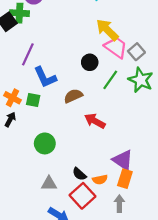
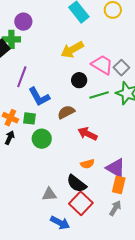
yellow arrow: (107, 30) -> (72, 50), moved, turned -70
green line: (110, 80) -> (99, 95), turned 42
green circle: (45, 143) -> (42, 139), moved
black semicircle: (79, 174) -> (77, 184), size x1.5
orange semicircle: (100, 180) -> (87, 164), moved
gray arrow: (119, 204) -> (115, 208), turned 35

